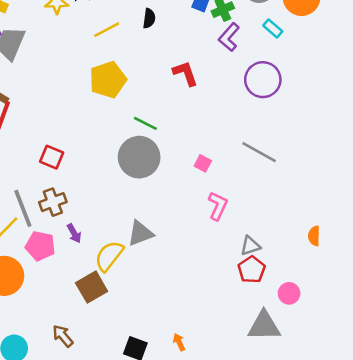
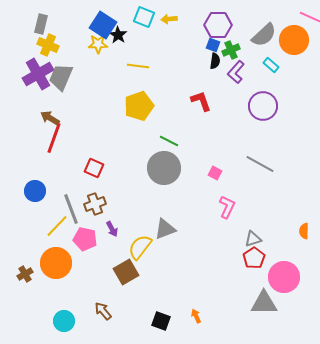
black semicircle: (149, 18) -> (215, 61), moved
yellow line: (107, 30) -> (138, 66), turned 35
pink circle: (289, 293) -> (284, 277), size x1.8

